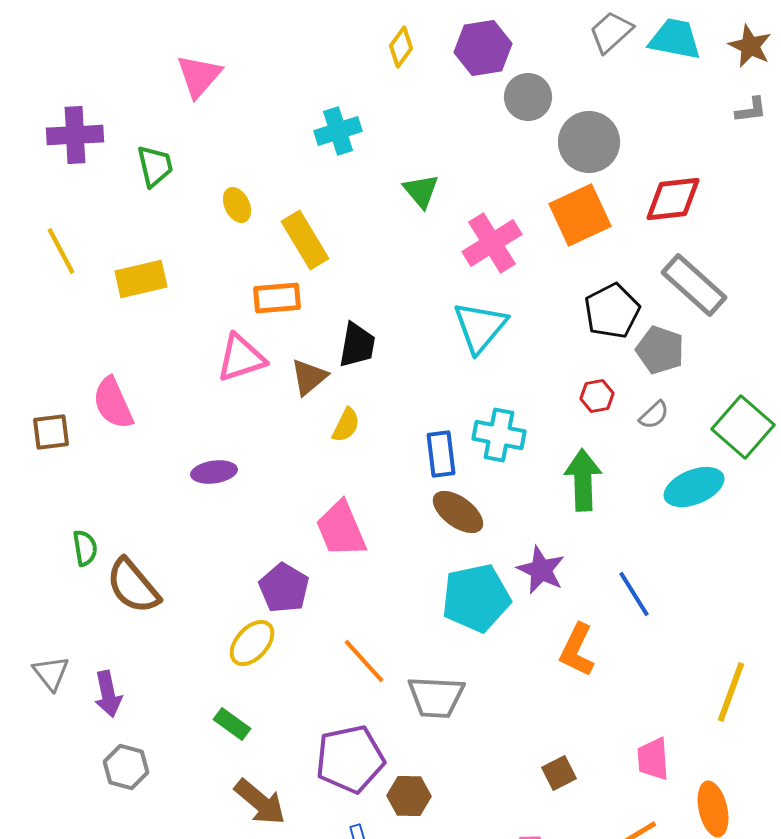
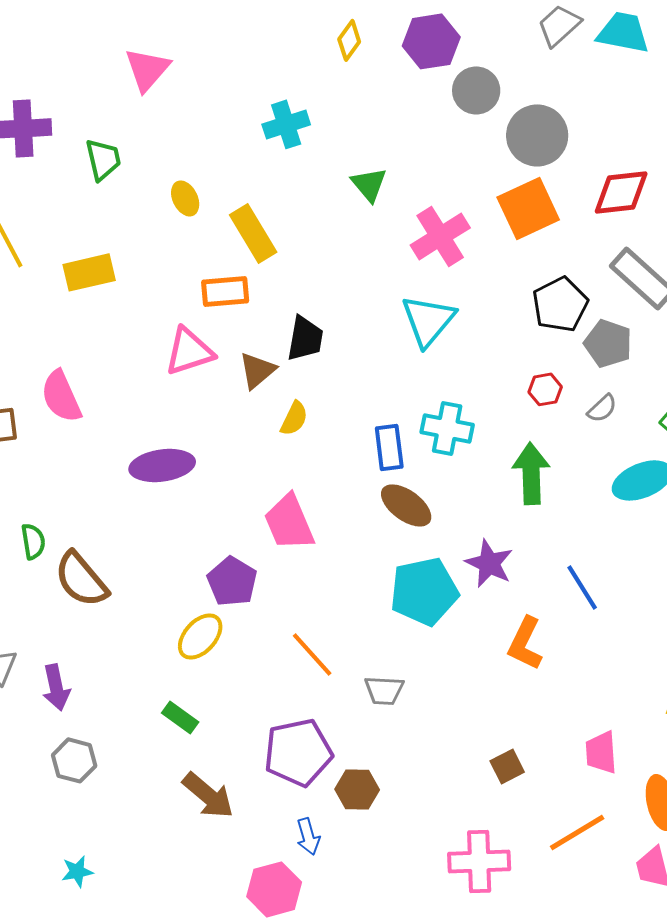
purple ellipse: (214, 472) -> (162, 465), size x1.4
gray trapezoid: (436, 697) -> (384, 690), size x0.7

